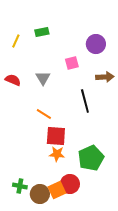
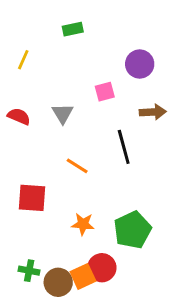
green rectangle: (42, 32) -> (73, 29), moved
orange line: (44, 114) -> (77, 166), moved
red square: (56, 136) -> (32, 198), moved

